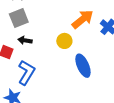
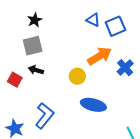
blue ellipse: (83, 66) -> (93, 105), turned -60
blue L-shape: (26, 72) -> (45, 116), moved

